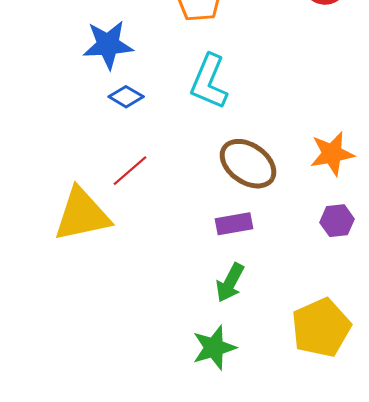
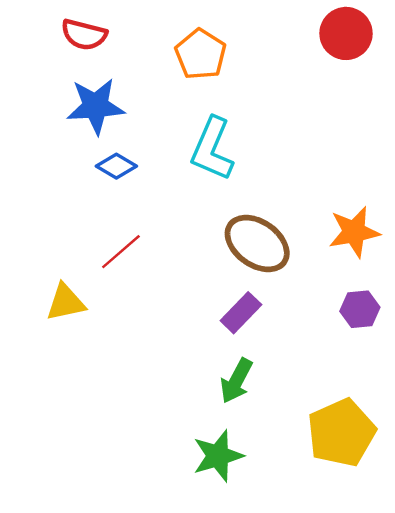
yellow triangle: (82, 215) -> (66, 302), size x0.6
purple rectangle: (234, 224) -> (241, 313), turned -36

